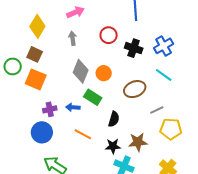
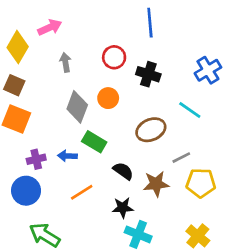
pink arrow: (75, 12) -> (50, 27), moved
blue cross: (164, 46) -> (208, 70), moved
orange circle: (104, 73) -> (108, 98), moved
black semicircle: (114, 119) -> (123, 171), turned -70
orange line: (83, 134) -> (82, 192), turned -60
brown star: (138, 142) -> (156, 184), moved

